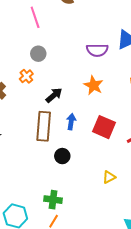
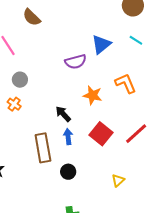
orange star: (93, 85) -> (93, 95), moved
black arrow: (54, 95) -> (63, 114), moved, turned -78
red square: (104, 127) -> (101, 134), turned 30

